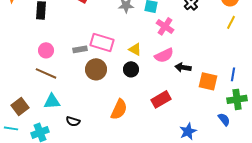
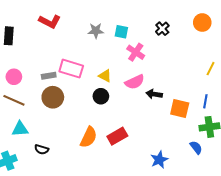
yellow line: (231, 22) -> (210, 69), moved
brown circle: (96, 69) -> (53, 97), moved
red rectangle: (161, 99) -> (117, 136), moved

